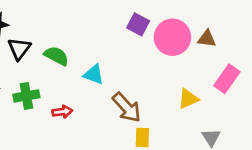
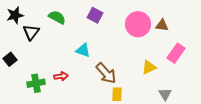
purple square: (138, 24) -> (95, 15), moved
green semicircle: (56, 56) -> (57, 17), moved
green cross: (26, 96) -> (36, 83), moved

